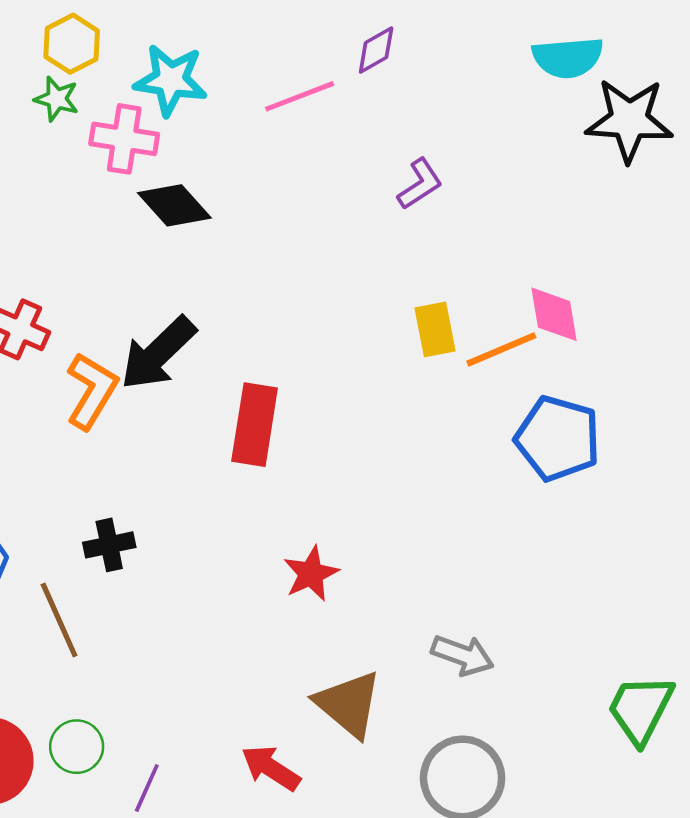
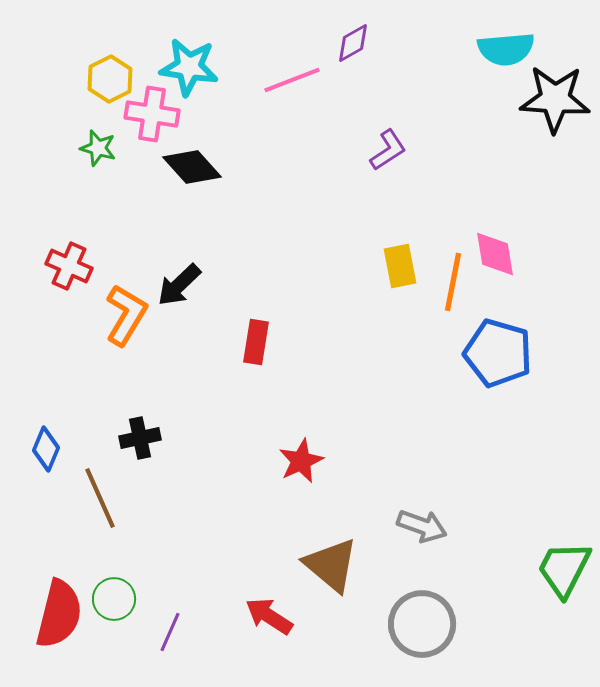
yellow hexagon: (72, 44) -> (110, 79), moved
green star: (57, 99) -> (98, 148), moved
orange line: (501, 349) -> (453, 282), turned -56
black arrow: (158, 353) -> (179, 285), size x0.7
red rectangle: (255, 425) -> (256, 342), size x0.7

